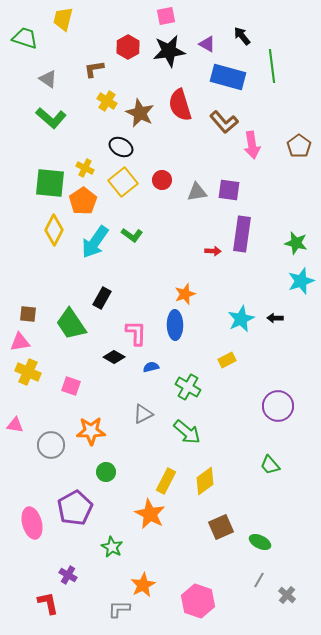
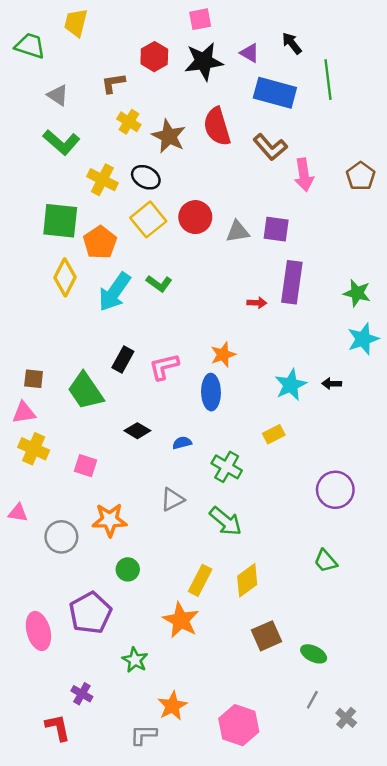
yellow cross: (85, 168) -> (102, 180), moved, size x1.4
red circle: (162, 180) -> (195, 217), size x1.4
pink L-shape: (136, 333) -> (164, 367), moved, turned -104

